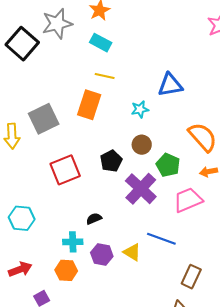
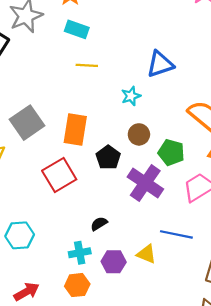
orange rectangle: (89, 105) -> (75, 130), moved

